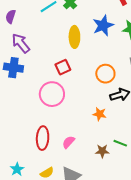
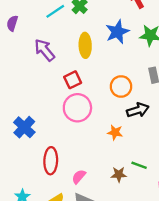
purple arrow: (21, 43) -> (44, 50), moved
blue cross: (13, 68) -> (24, 127), moved, turned 36
pink circle: (52, 94) -> (77, 108), moved
pink semicircle: (68, 142) -> (79, 177), moved

